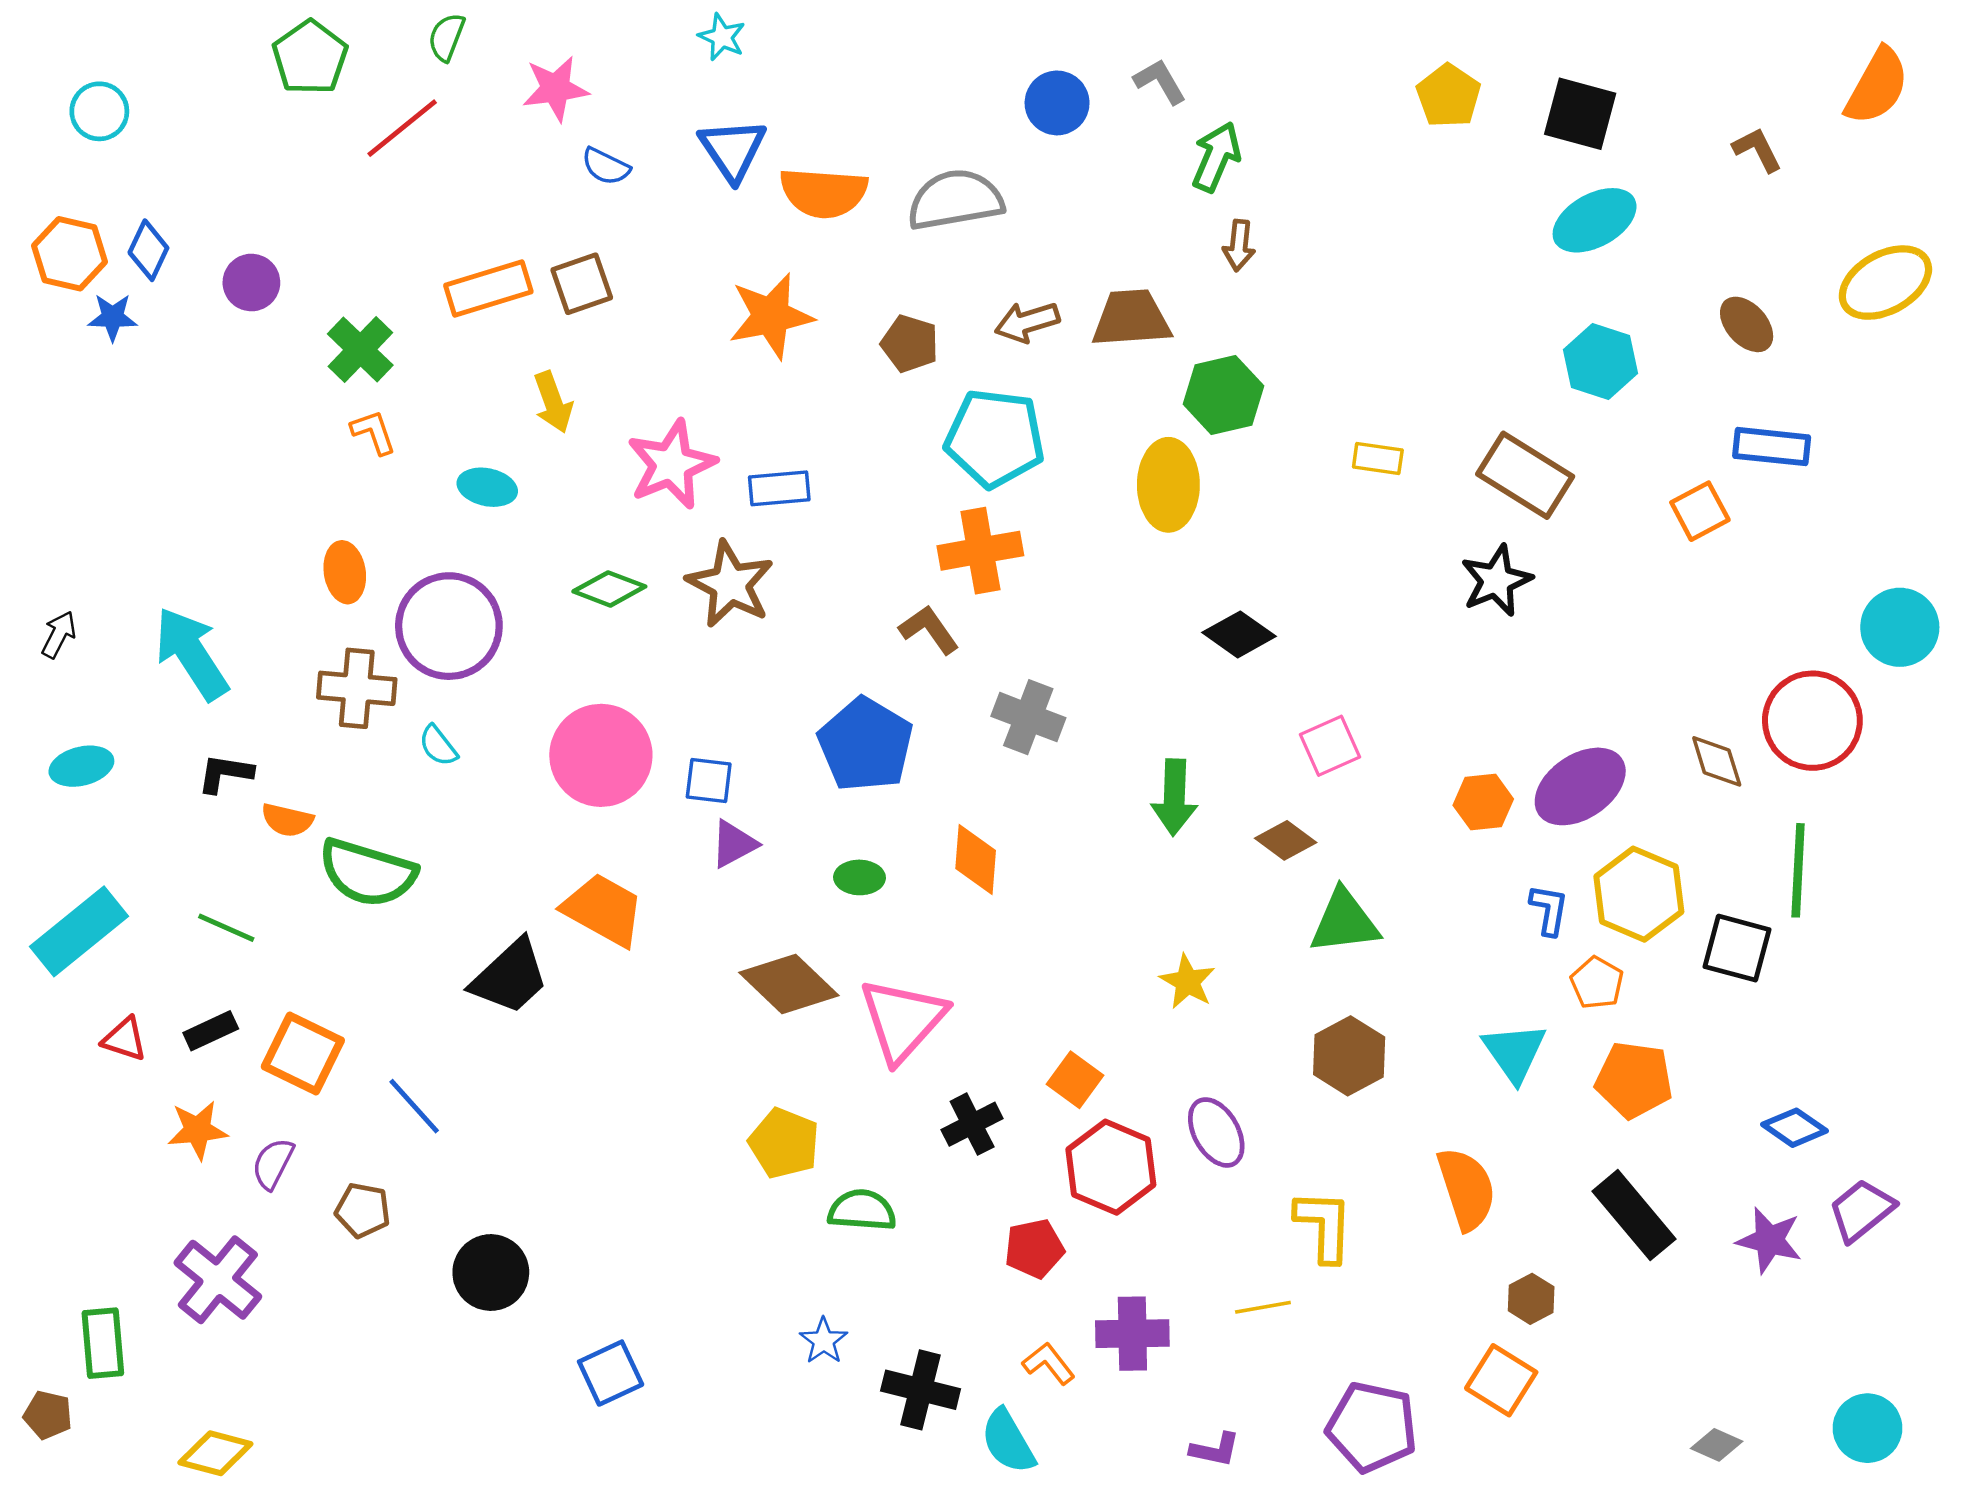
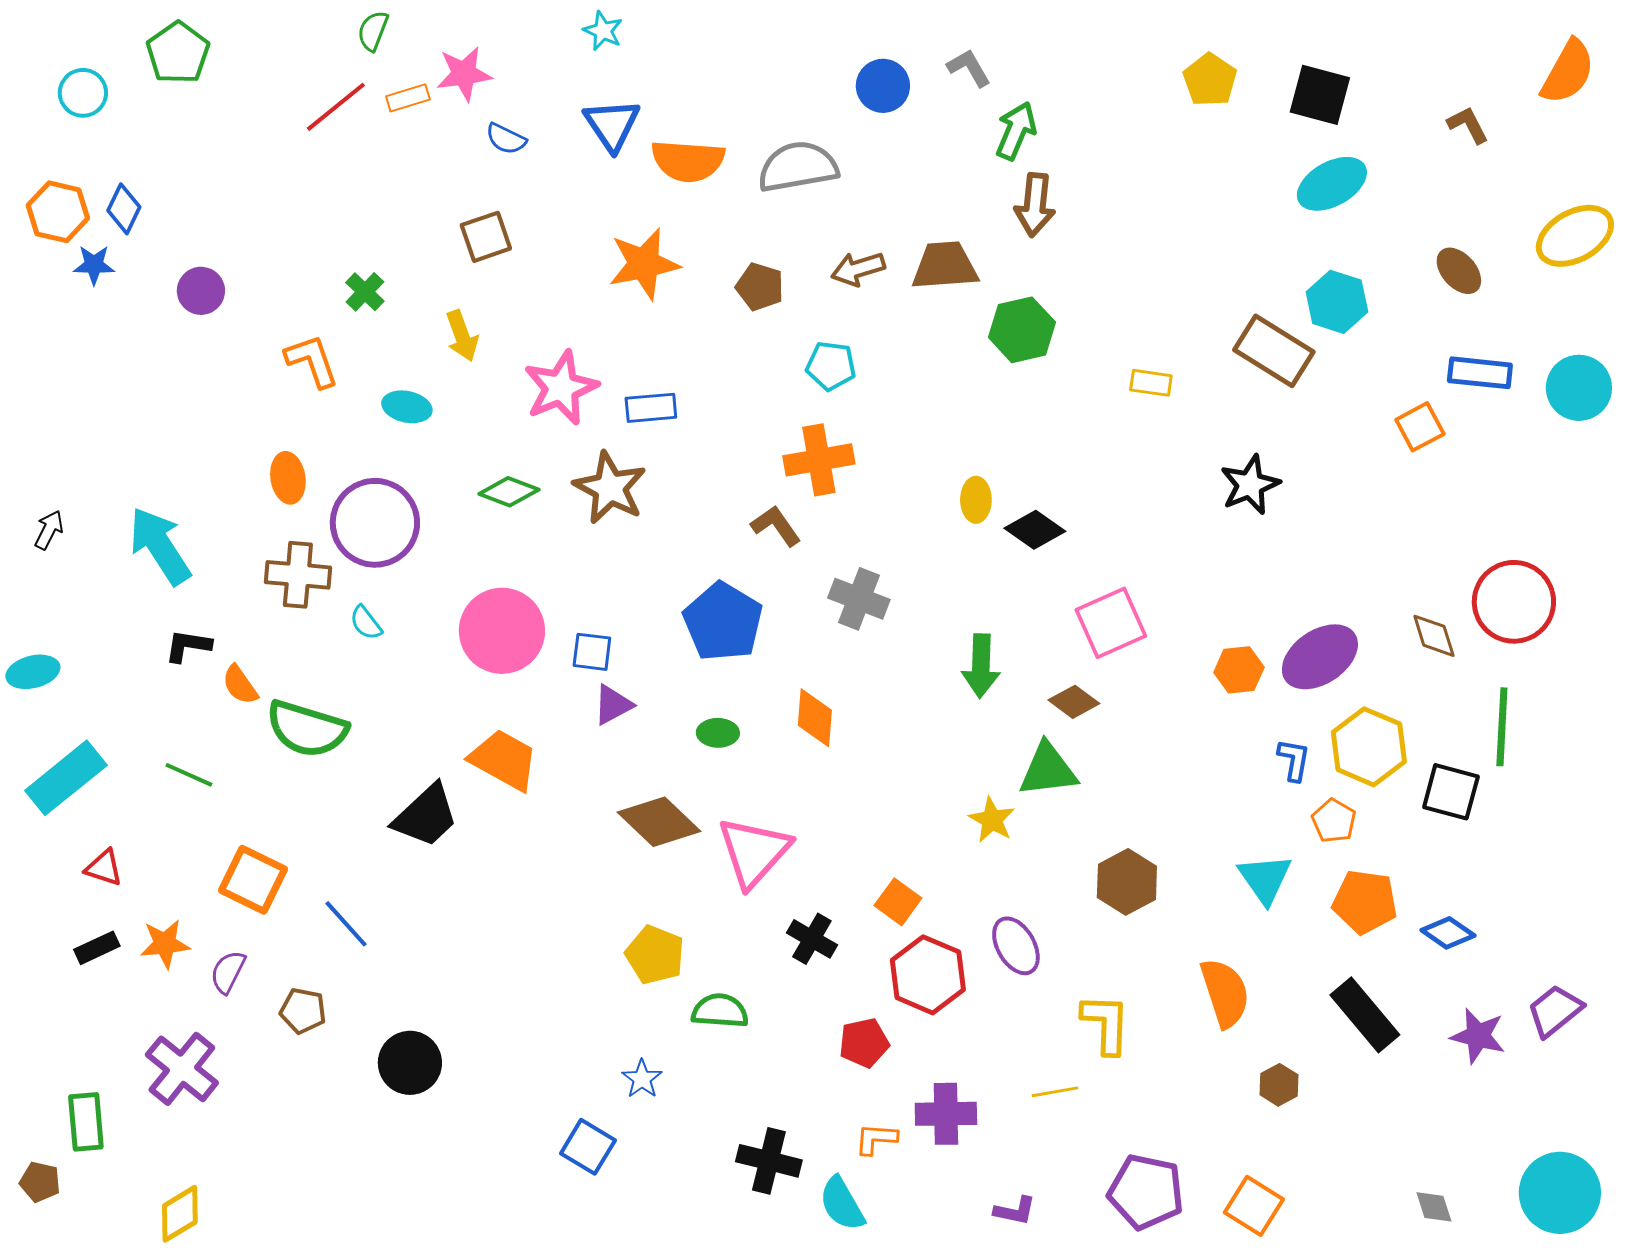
green pentagon: (310, 57) -> (178, 53), moved
brown arrow: (1239, 245) -> (1035, 205), size x1.5
purple circle: (251, 283) -> (201, 291), moved
orange rectangle: (488, 288) -> (408, 98), moved, size x0.6
green cross: (360, 350) -> (365, 292), moved, size x0.7
orange L-shape: (373, 432) -> (312, 361), size x1.4
cyan pentagon: (995, 438) -> (831, 366), size x0.6
brown rectangle: (1525, 475) -> (1274, 351), moved
yellow ellipse: (1168, 485) -> (976, 500), moved, size x0.6
cyan circle: (1900, 627) -> (1579, 388), moved
pink square: (1330, 746) -> (1111, 623), size x1.4
cyan ellipse: (81, 766) -> (33, 672), moved
orange semicircle: (287, 820) -> (240, 685), turned 42
green triangle: (1344, 922) -> (1048, 770), moved
black rectangle: (211, 1031) -> (97, 948), moved
black cross: (972, 1124) -> (812, 939), turned -33
blue diamond: (1794, 1128) -> (1448, 933), moved
blue star: (824, 1341) -> (642, 1079), moved
orange L-shape: (1049, 1363) -> (876, 1139), turned -48
blue square: (611, 1373) -> (588, 1147), moved, turned -34
orange square: (1501, 1380) -> (1254, 1206), moved
cyan circle: (1867, 1428) -> (1560, 1193), size x1.4
gray diamond: (1717, 1445) -> (1434, 1207), turned 48
yellow diamond: (215, 1453) -> (180, 1214), turned -46

